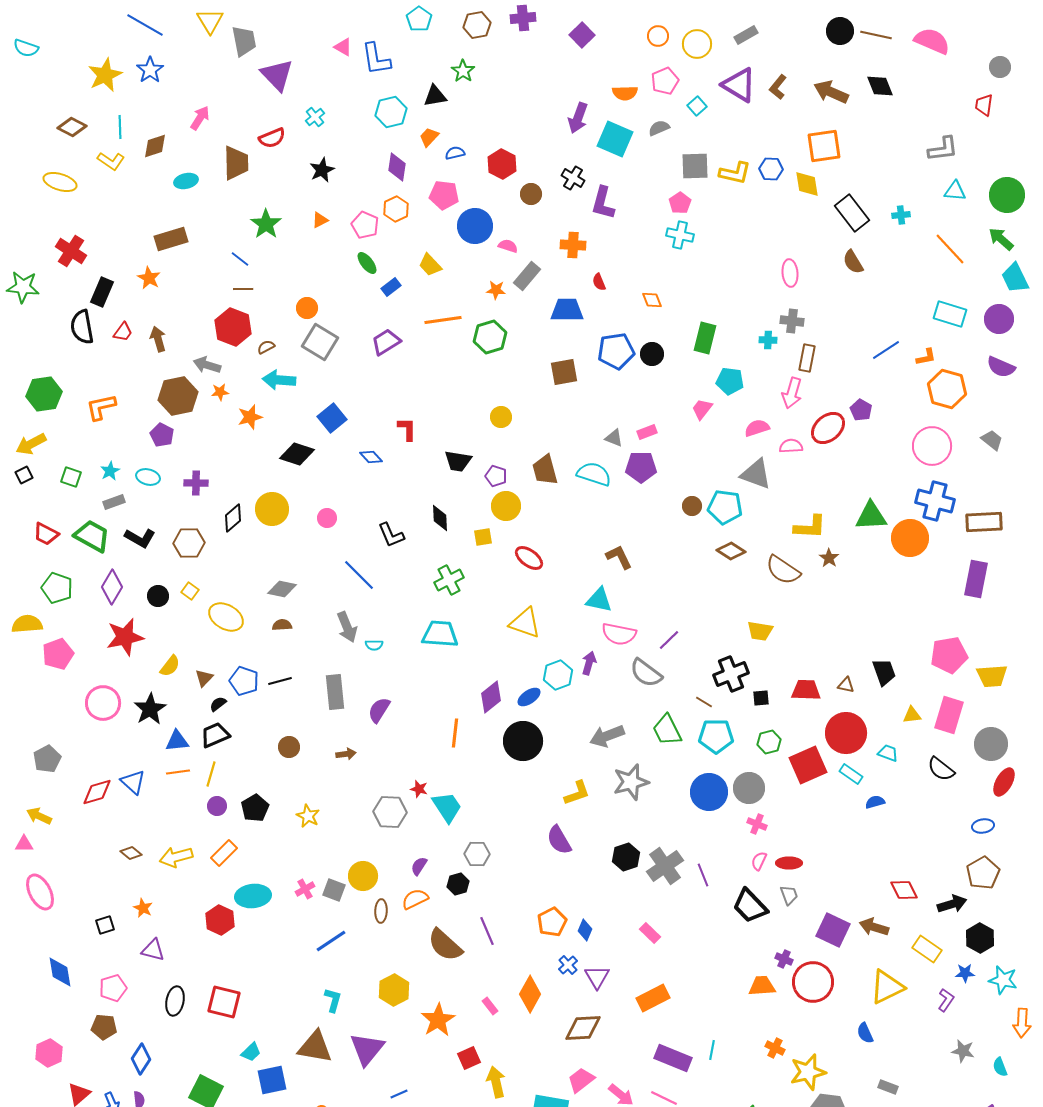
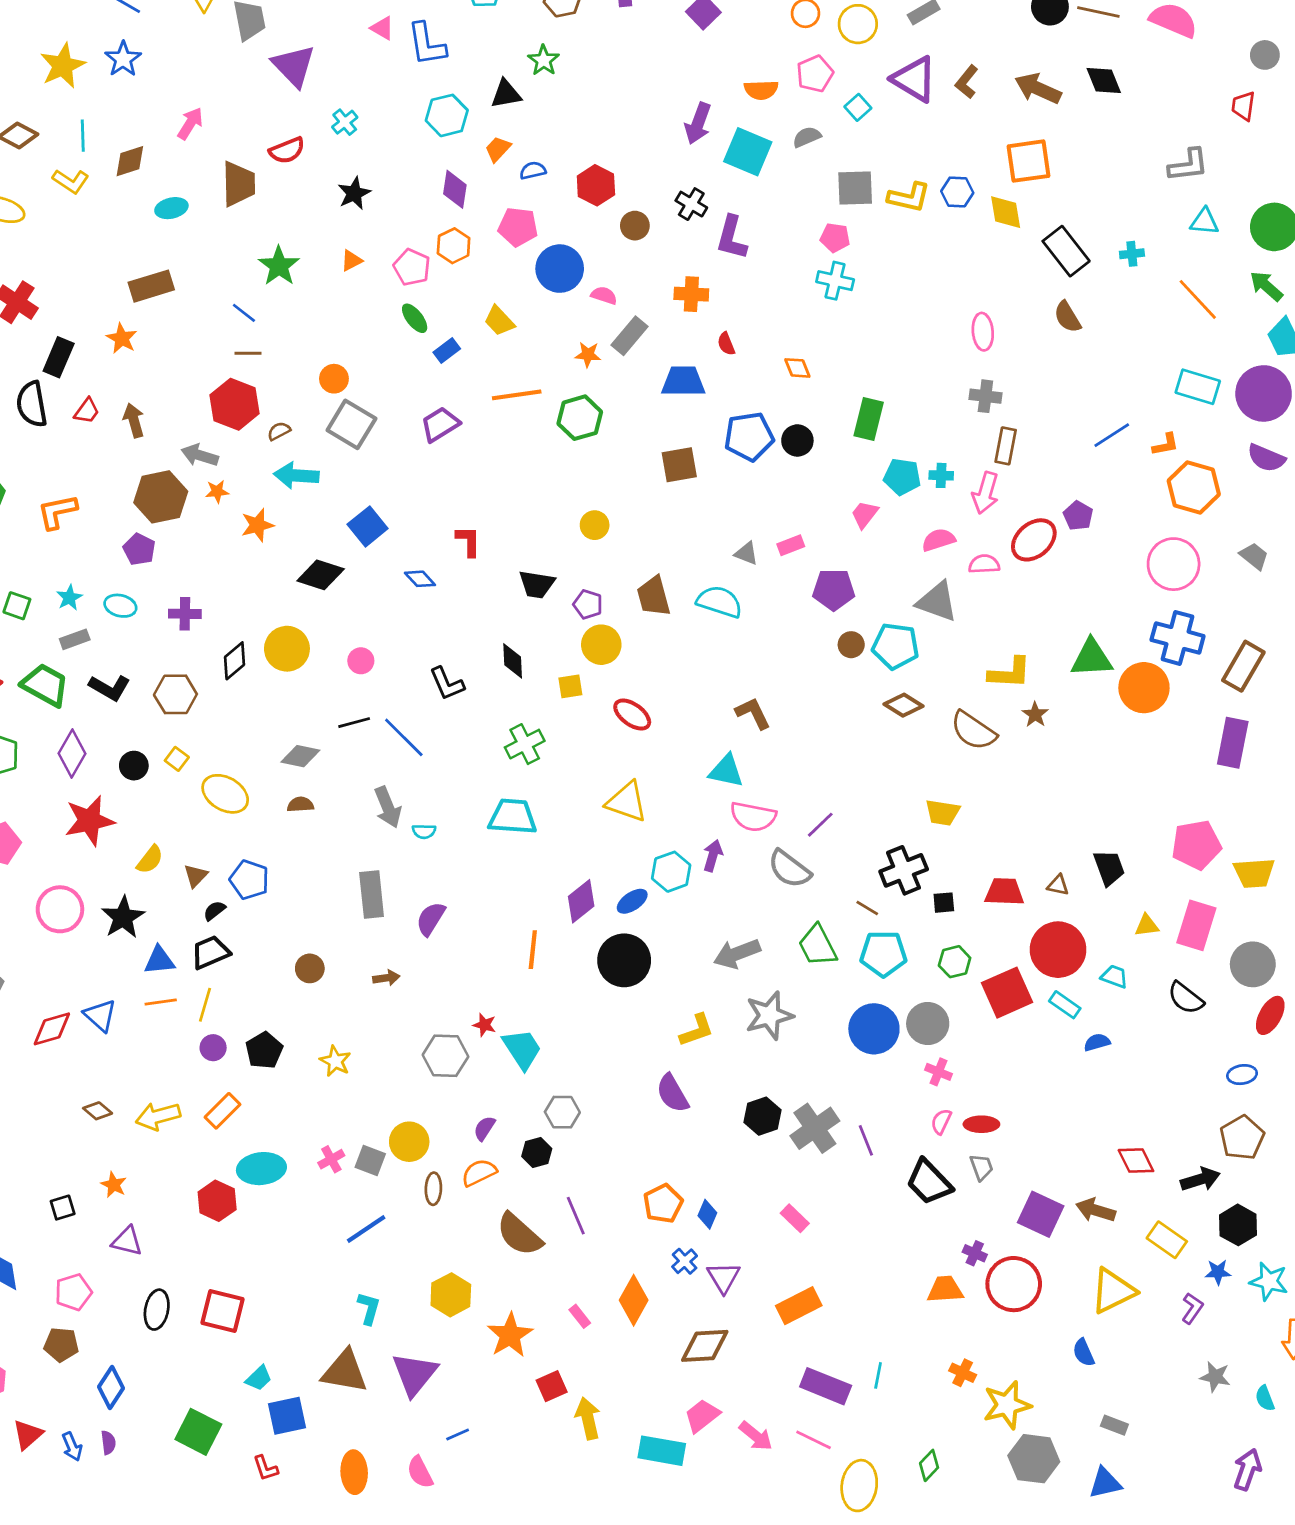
pink pentagon: (680, 203) -> (835, 238), turned -30
purple circle: (999, 319) -> (1264, 393), size x1.4
cyan cross: (768, 340) -> (941, 475), moved
purple pentagon: (641, 467) -> (834, 590), moved
brown rectangle: (984, 522) -> (1243, 666), turned -57
black line: (280, 681) -> (354, 723), moved

